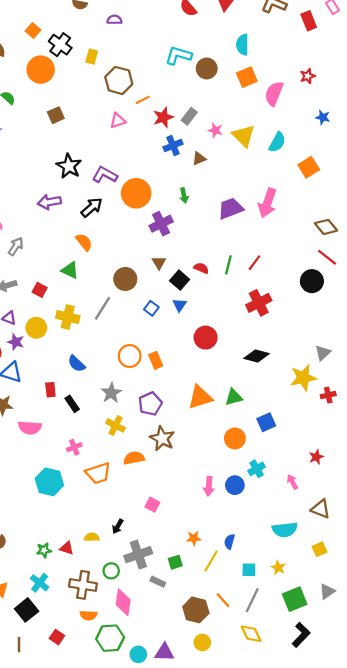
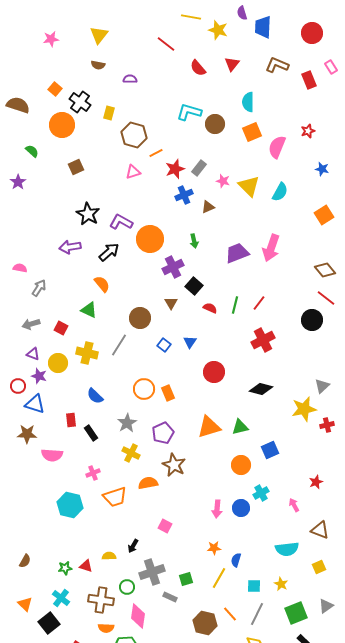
orange square: (309, 167) -> (324, 215), moved
black square: (180, 280) -> (194, 286), moved
orange star: (194, 538) -> (214, 548), moved

